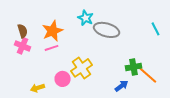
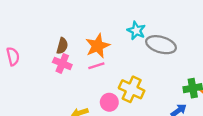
brown semicircle: (23, 31) -> (62, 46), turned 32
yellow cross: (82, 68) -> (132, 89), turned -30

